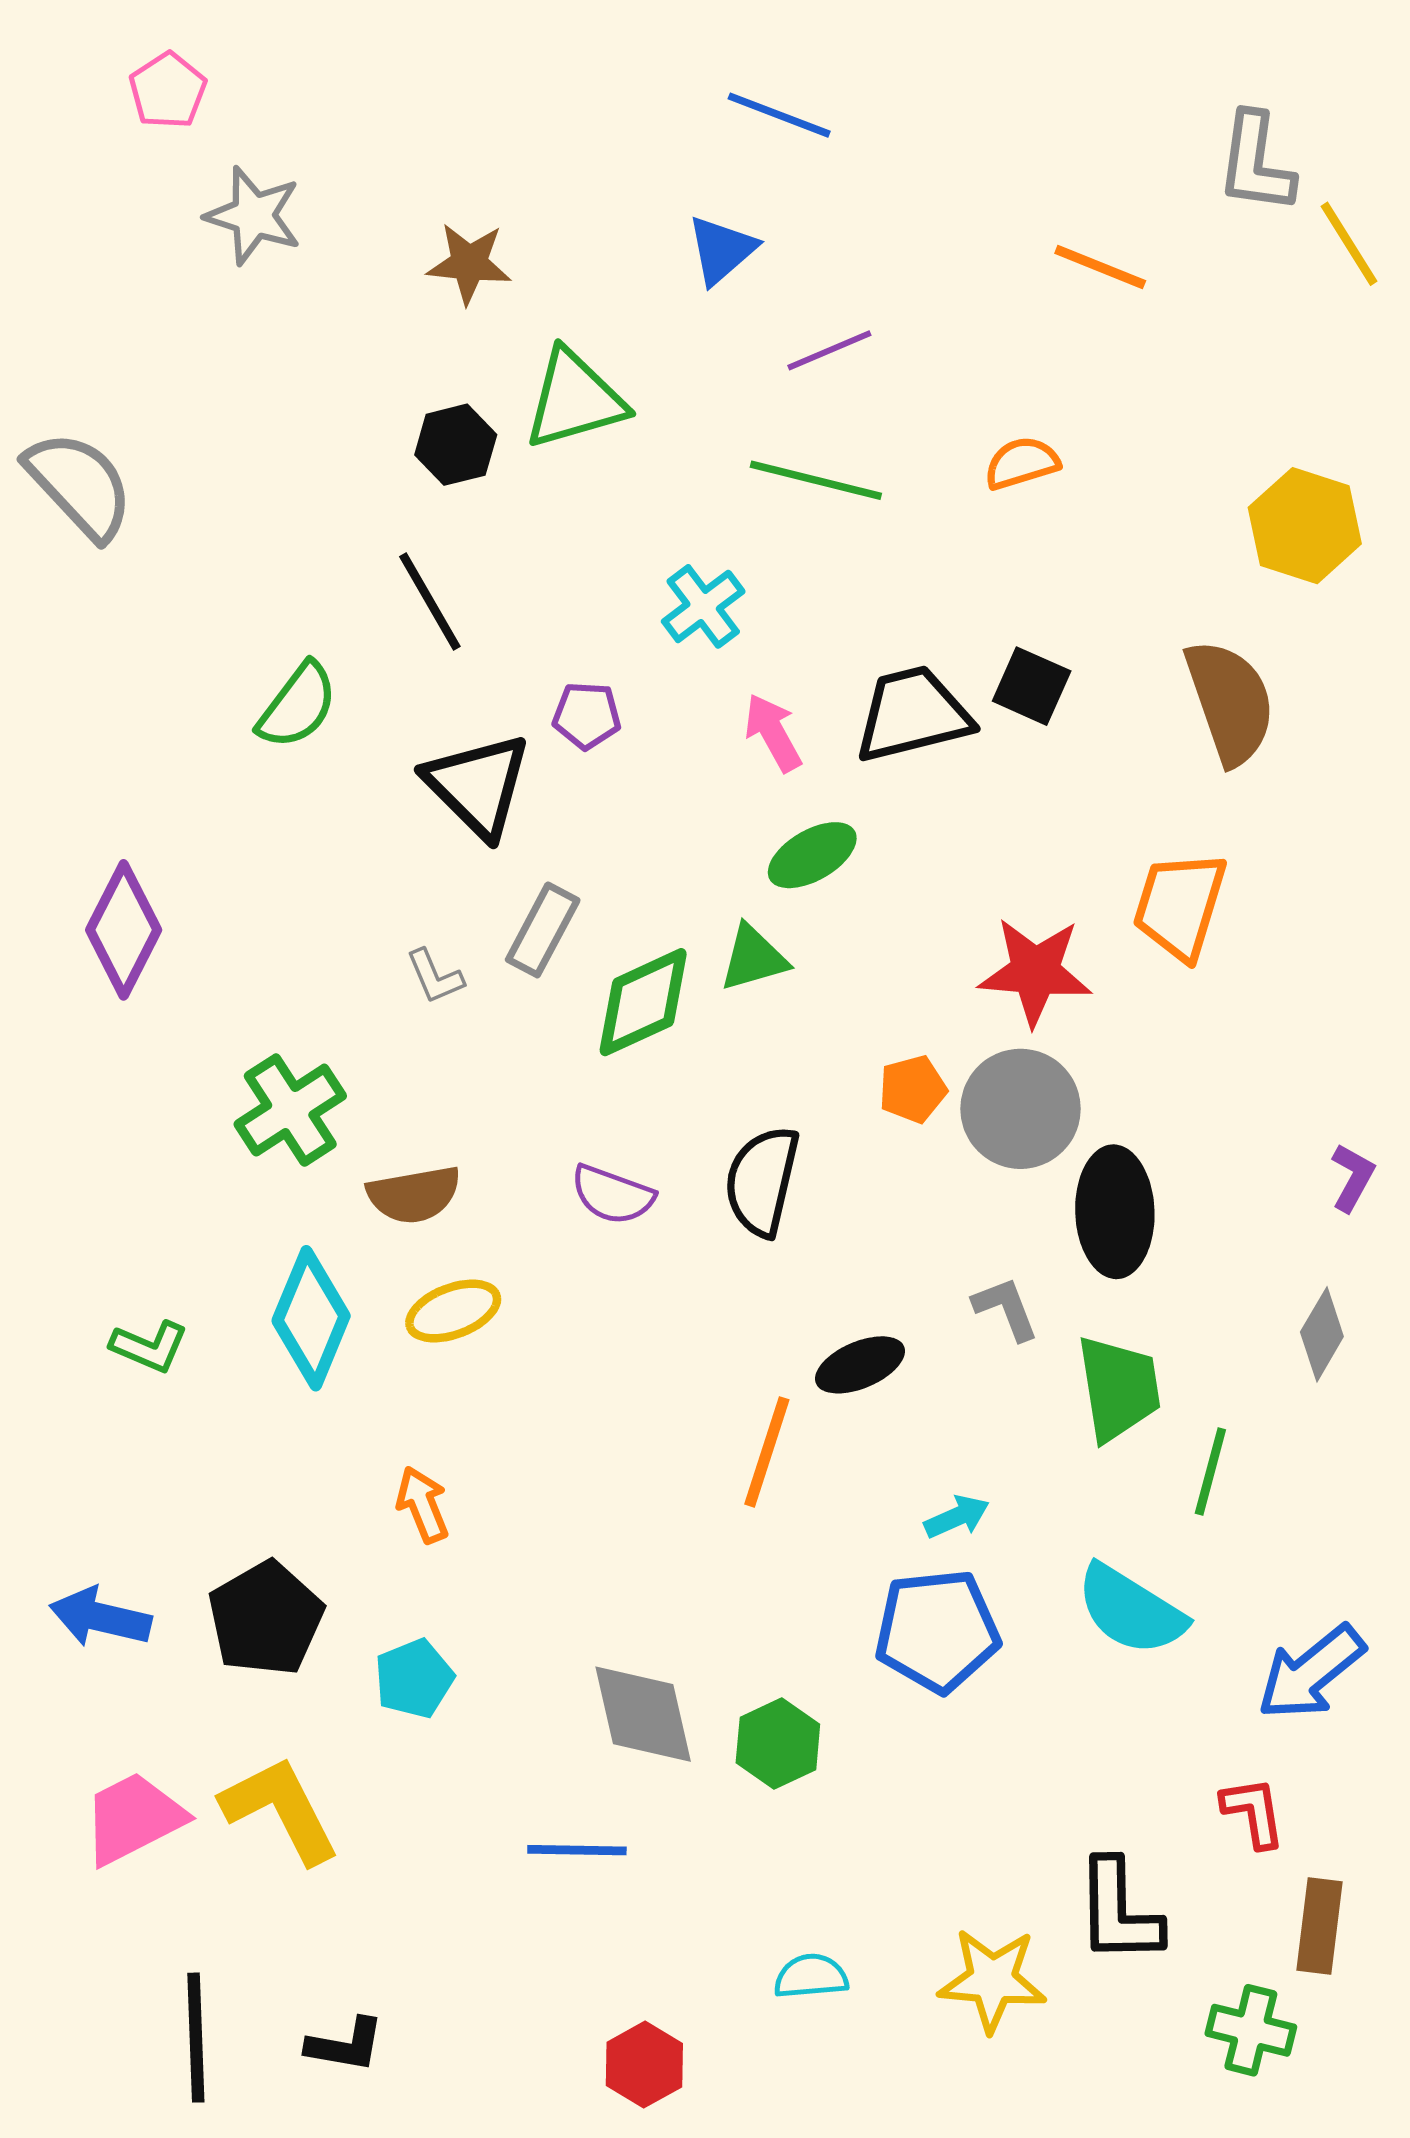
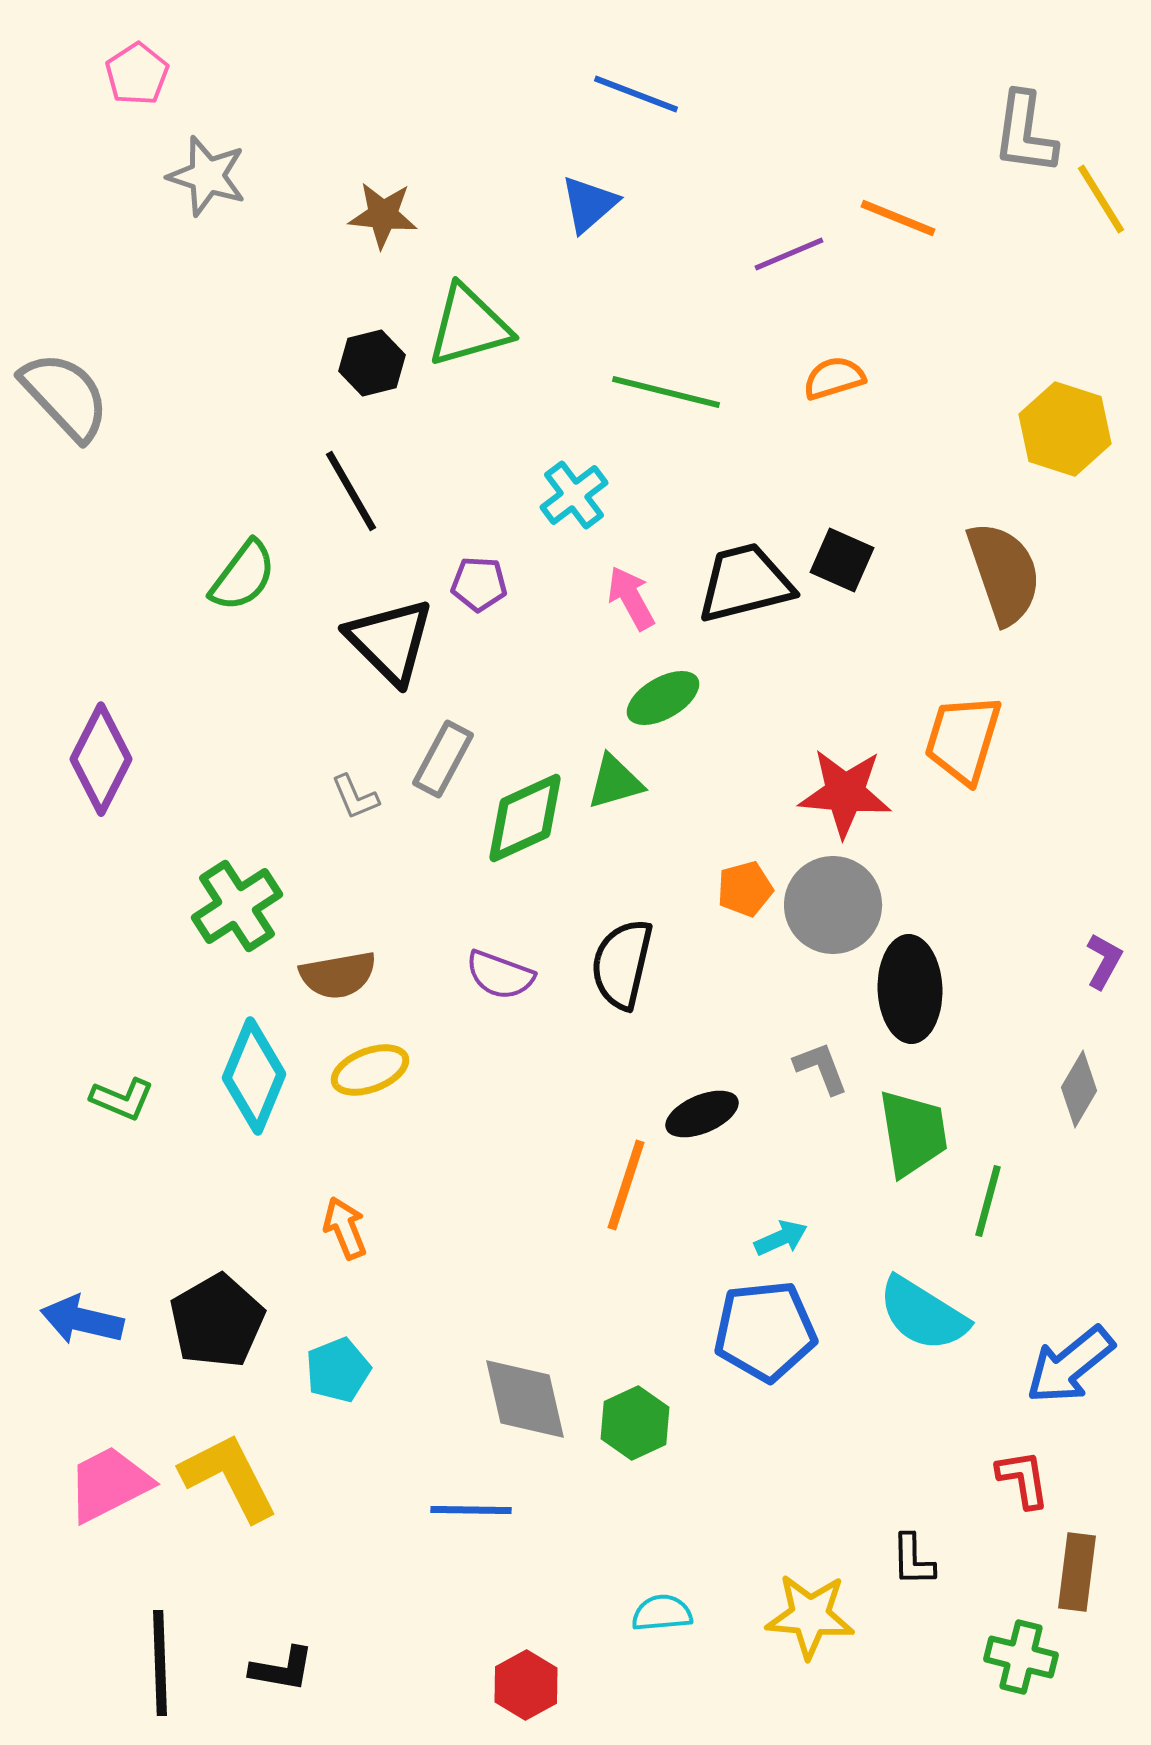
purple line: (829, 350) -> (789, 254), moved
black L-shape: (1119, 1911) -> (913, 1560), size x0.6

